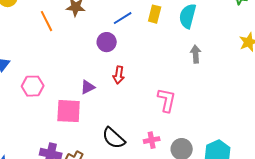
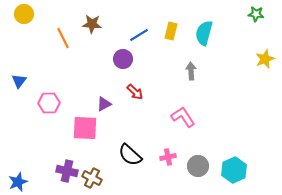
gray arrow: (196, 54) -> (191, 71), moved
red arrow: (119, 75) -> (135, 92), turned -54
pink L-shape: (167, 100) -> (183, 117), turned -45

